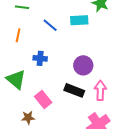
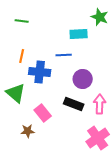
blue line: (50, 25) -> (64, 55), moved, turned -42
orange line: (18, 35) -> (22, 56), moved
blue cross: (40, 58) -> (40, 72), size x1.5

